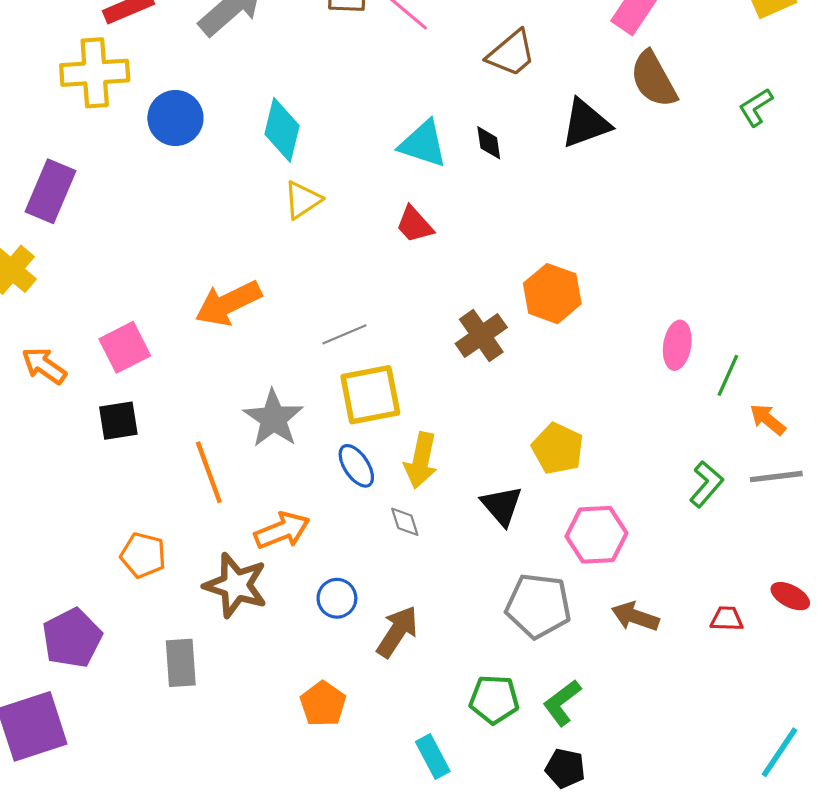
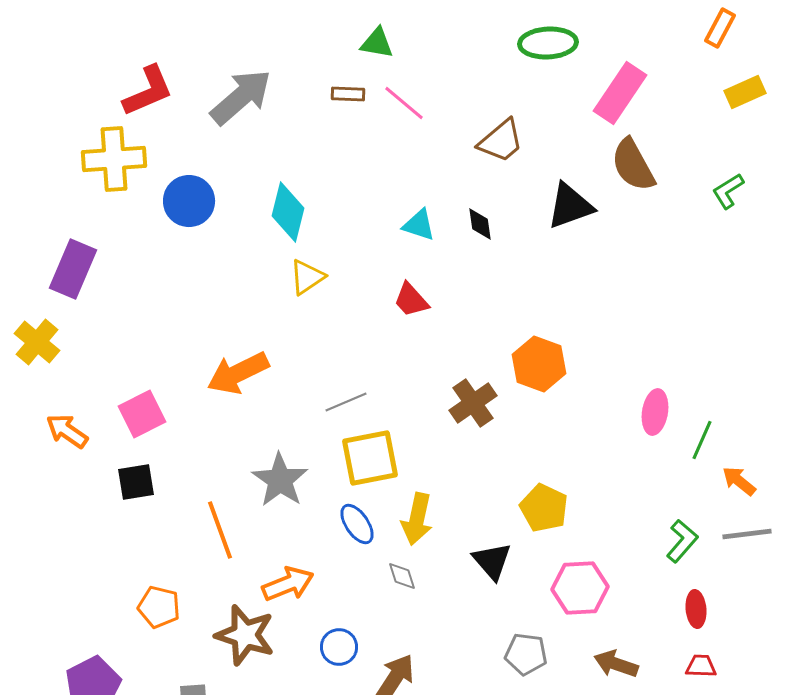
cyan triangle: (423, 144) -> (419, 225), size x0.7
red ellipse: (790, 596) -> (696, 609), moved, turned 57
gray pentagon: (538, 606) -> (526, 654), size x0.7

